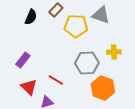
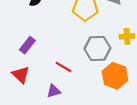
red triangle: (29, 87) -> (21, 75), moved

